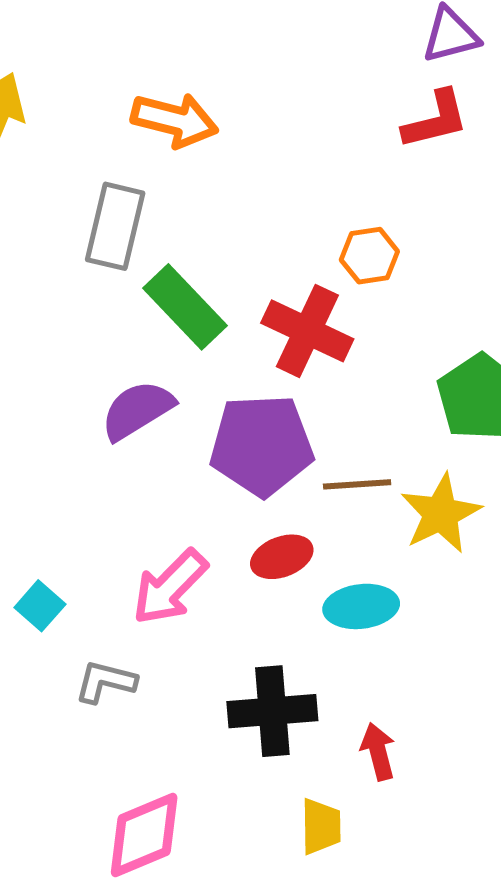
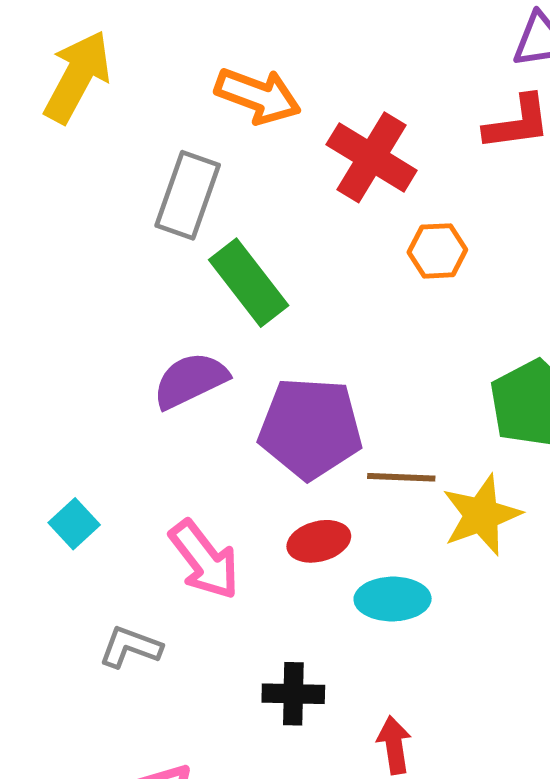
red cross: (307, 331) -> (372, 157), moved
pink arrow: (170, 587) -> (204, 560), turned -88
cyan square: (40, 606) -> (74, 524), moved
black cross: (272, 711) -> (293, 694), size x0.7

